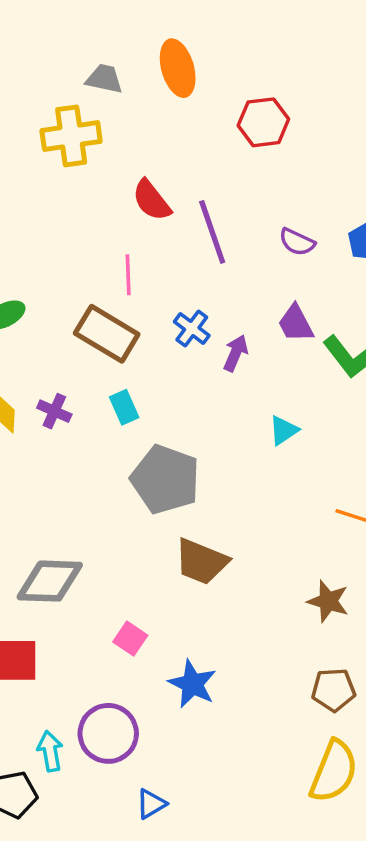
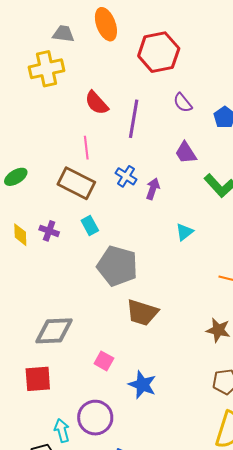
red hexagon: (263, 122) -> (159, 52), size x1.4
purple line: (212, 232) -> (134, 119), turned 33
purple semicircle: (297, 242) -> (183, 103), moved, turned 30
purple trapezoid: (296, 324) -> (186, 153), moved

